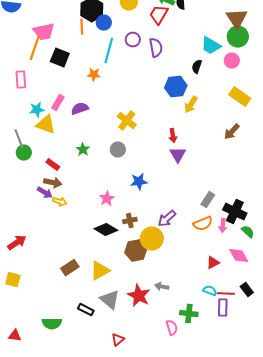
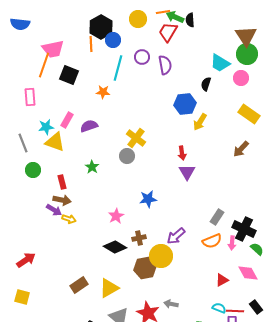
gray line: (19, 139) -> (23, 143), moved
gray circle: (118, 150) -> (127, 156), moved
red rectangle: (53, 165) -> (62, 182), turned 40

